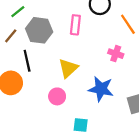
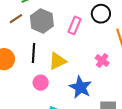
black line: (27, 61) -> (33, 53), moved

